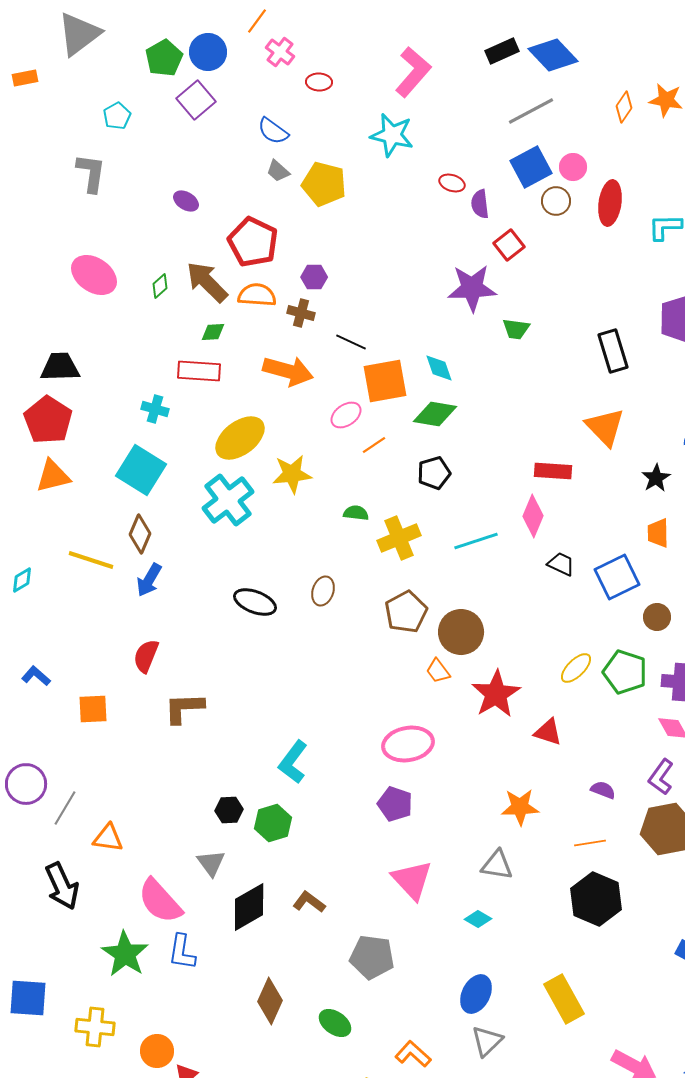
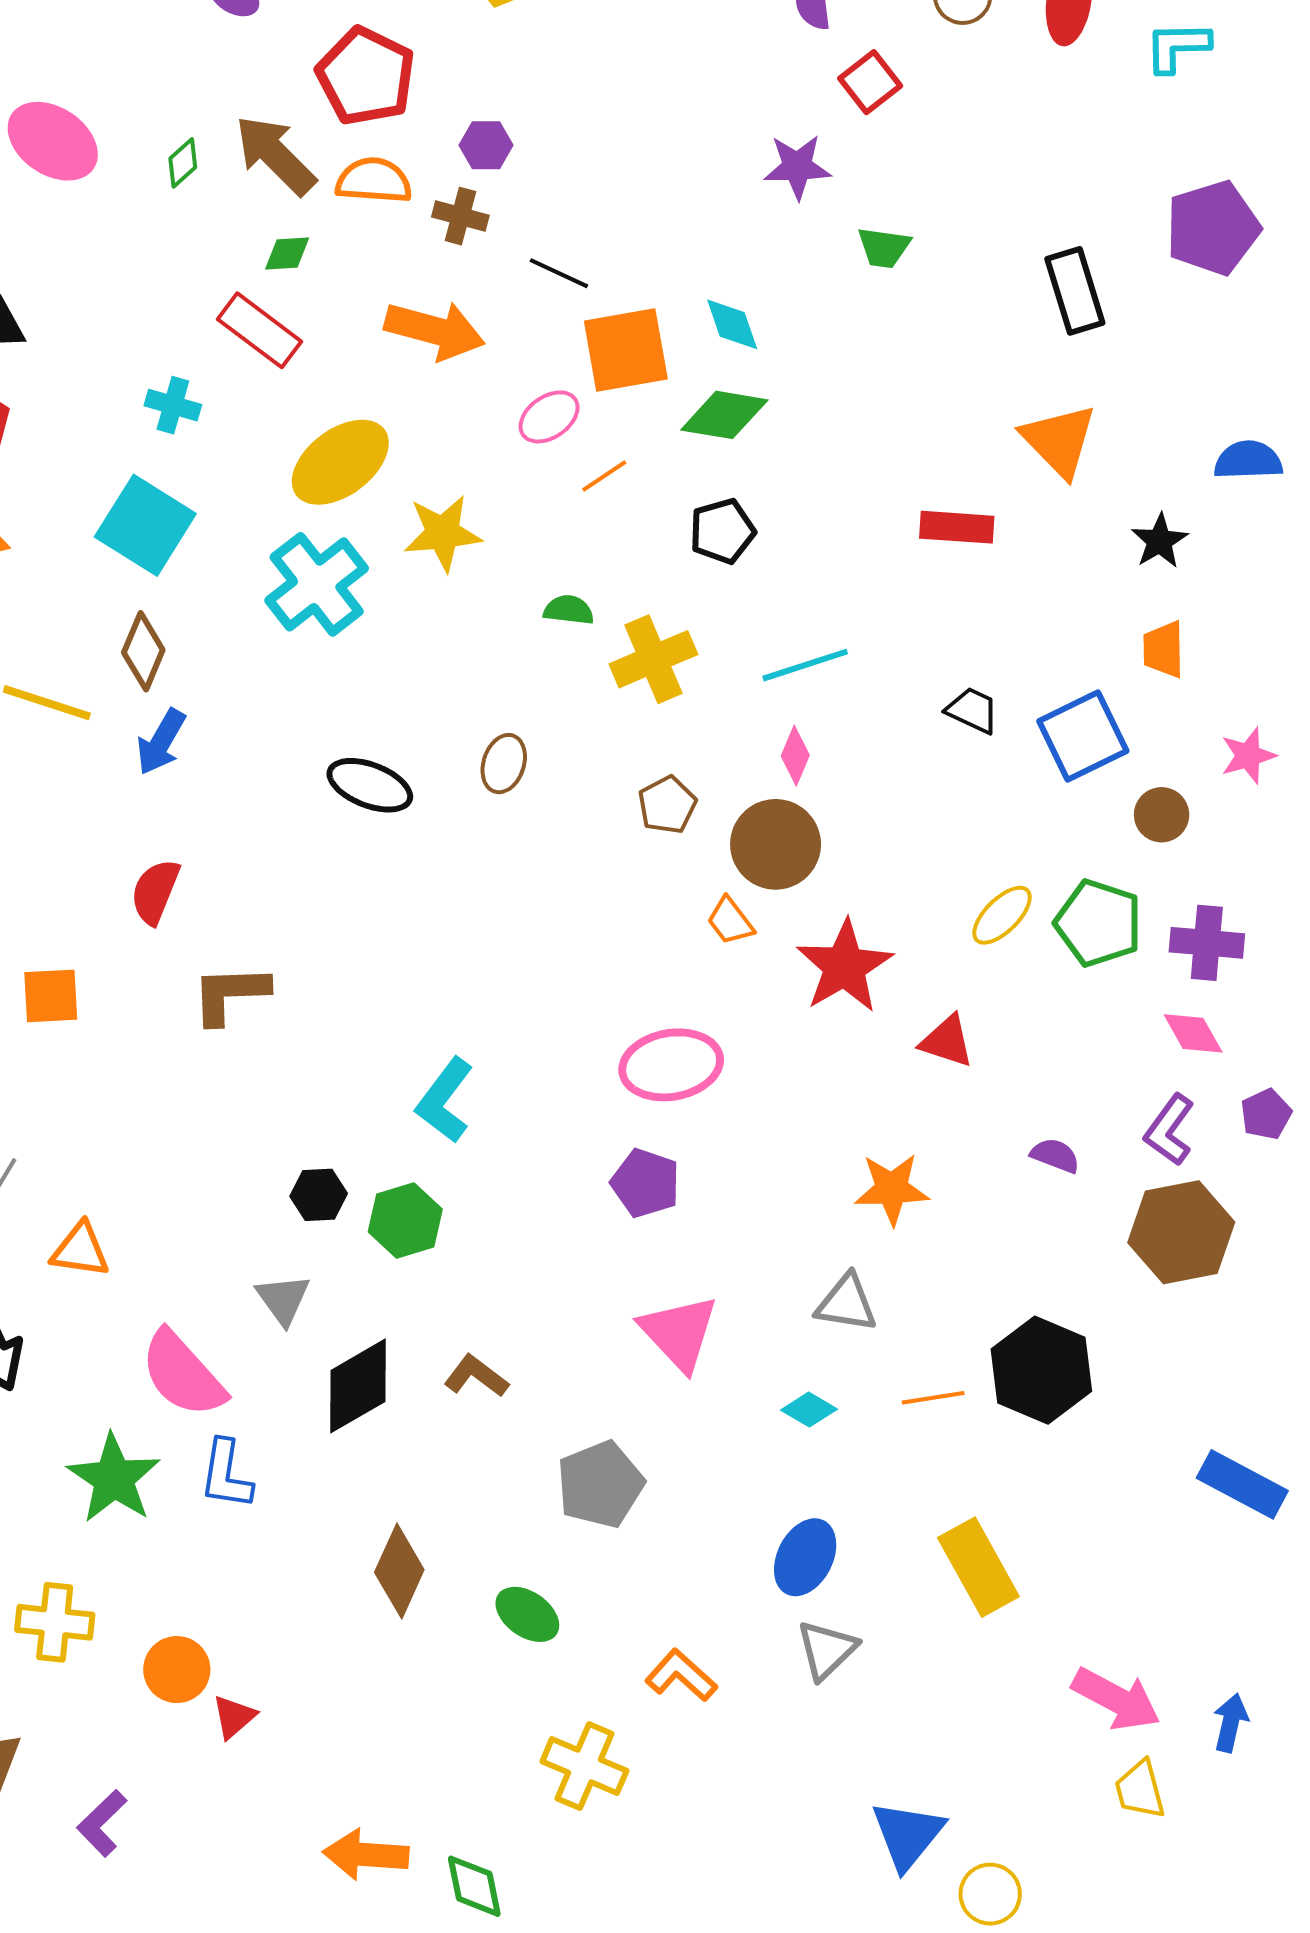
purple star: (472, 288) -> (797, 167), size x0.7
red rectangle: (199, 371) -> (260, 330), turned 33
pink diamond: (533, 516) -> (795, 756), moved, size x0.7
brown pentagon: (406, 612) -> (667, 805), size x0.7
orange line: (590, 843) -> (933, 1398), moved
gray pentagon: (372, 957) -> (600, 1484), turned -30

